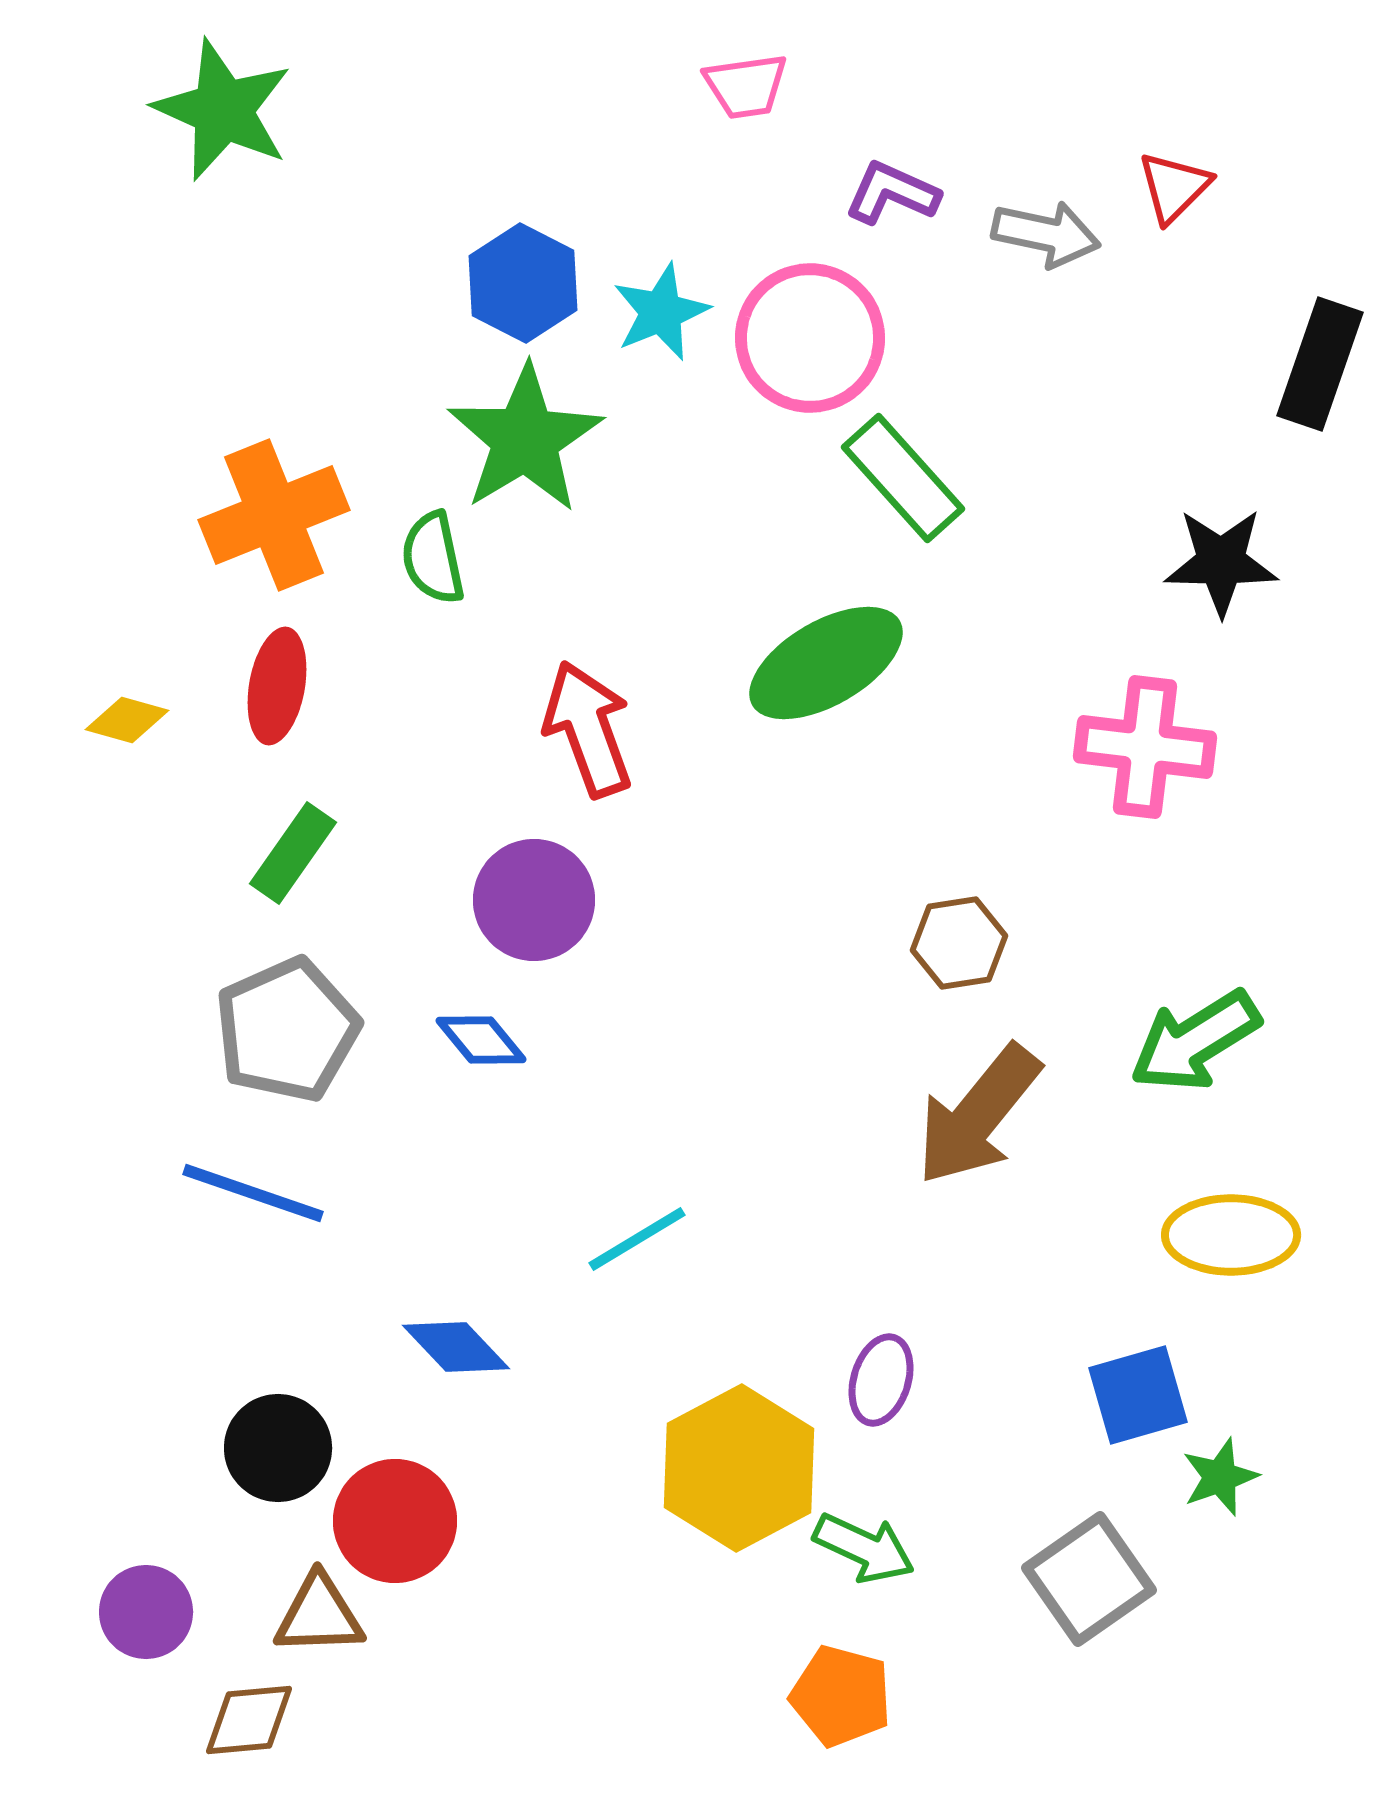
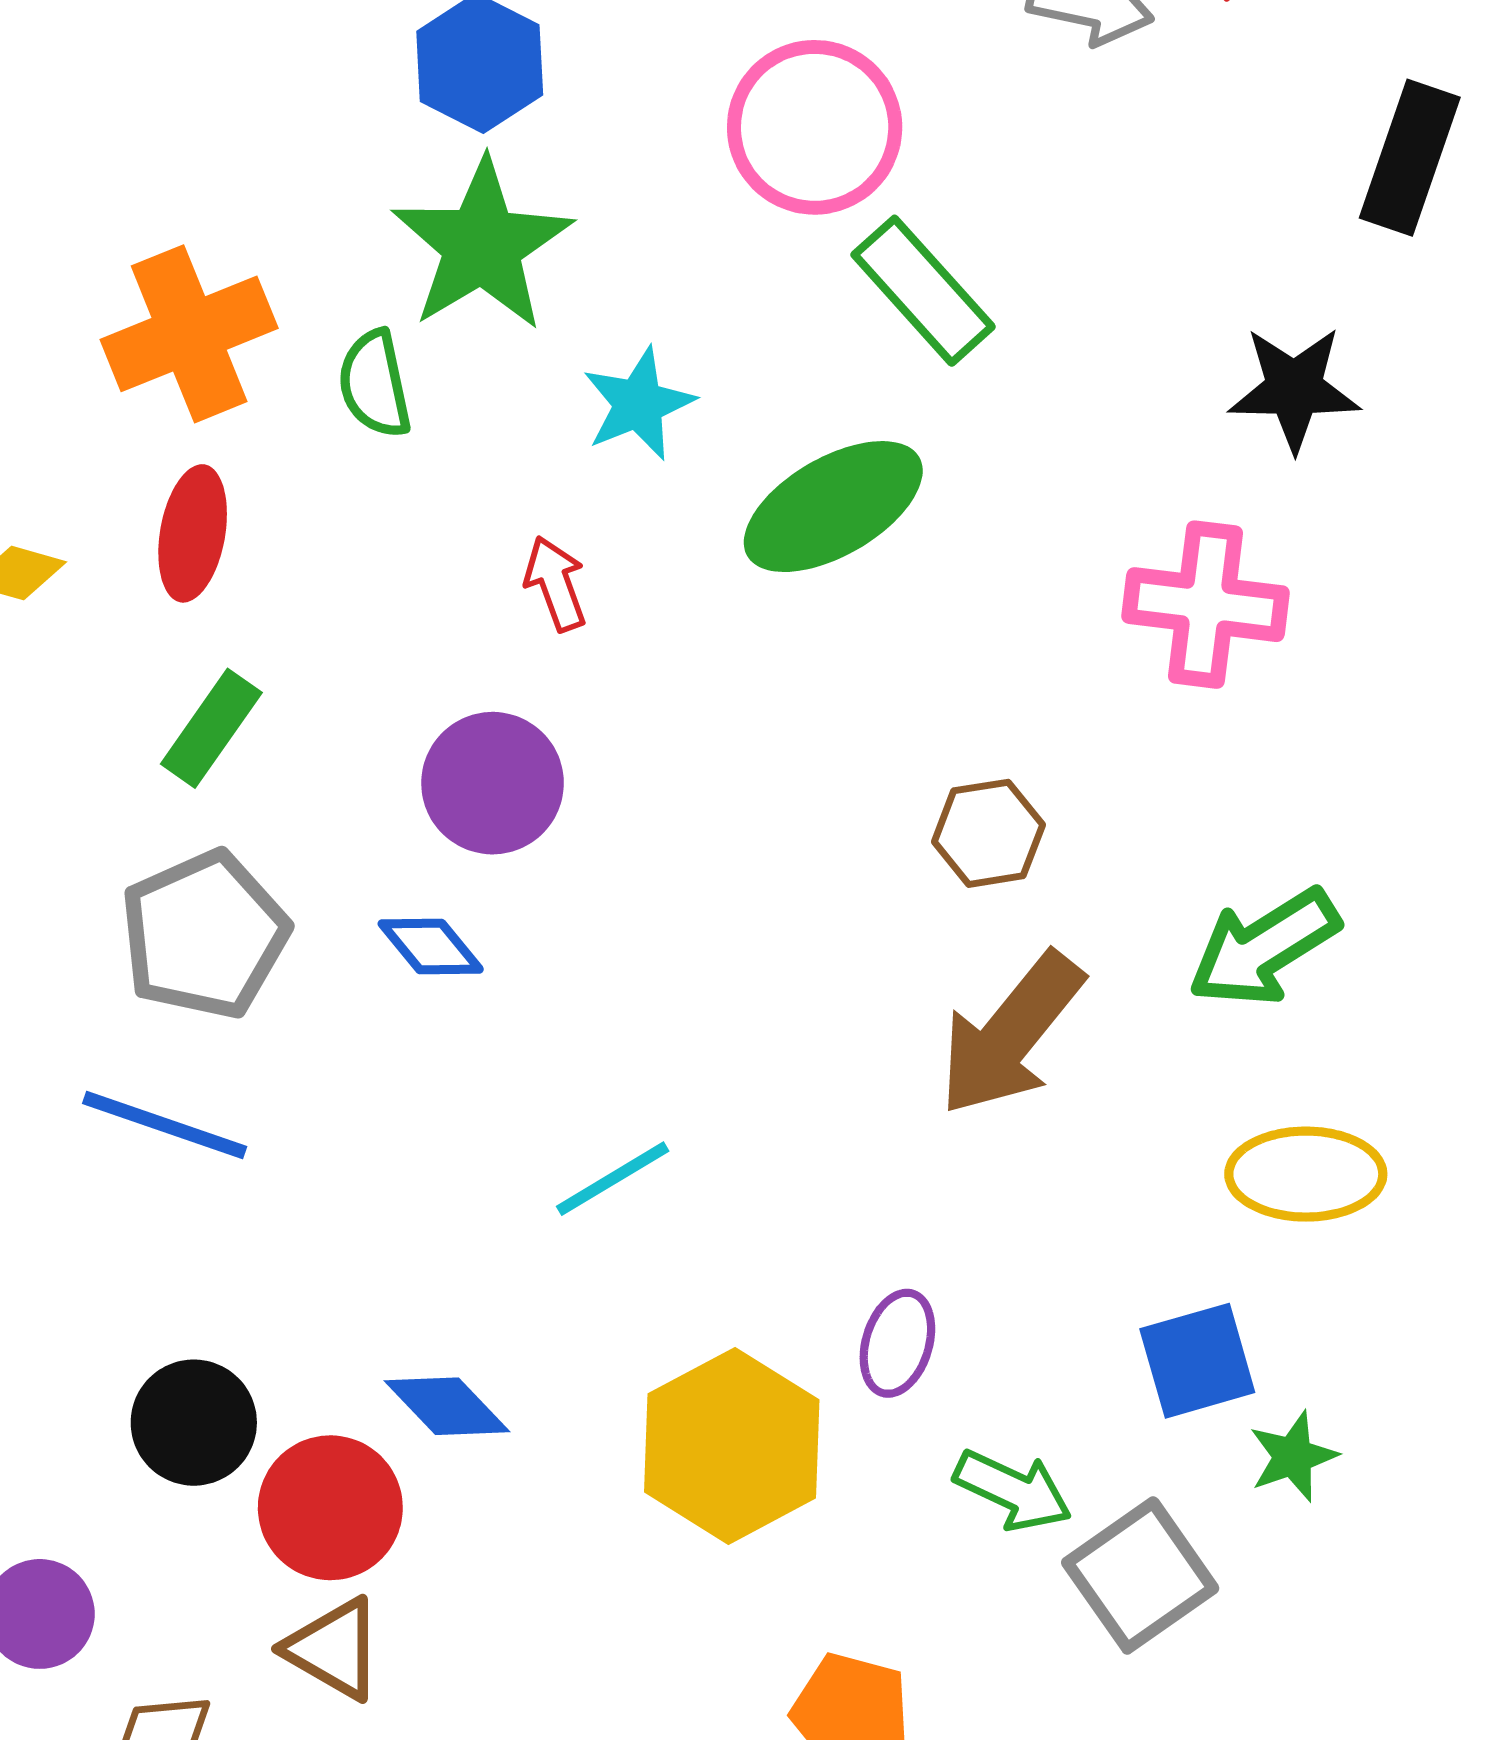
cyan star: (661, 312) -> (638, 404), moved
red arrow: (588, 729) -> (556, 584), size x0.6
blue diamond: (456, 1347) -> (447, 1406), moved
green arrow: (864, 1548) -> (1013, 1490), moved
brown triangle: (319, 1615) -> (334, 1649), moved, turned 32

